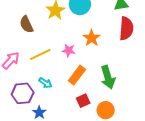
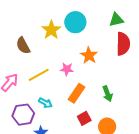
green arrow: (108, 77) -> (107, 94), size x0.7

